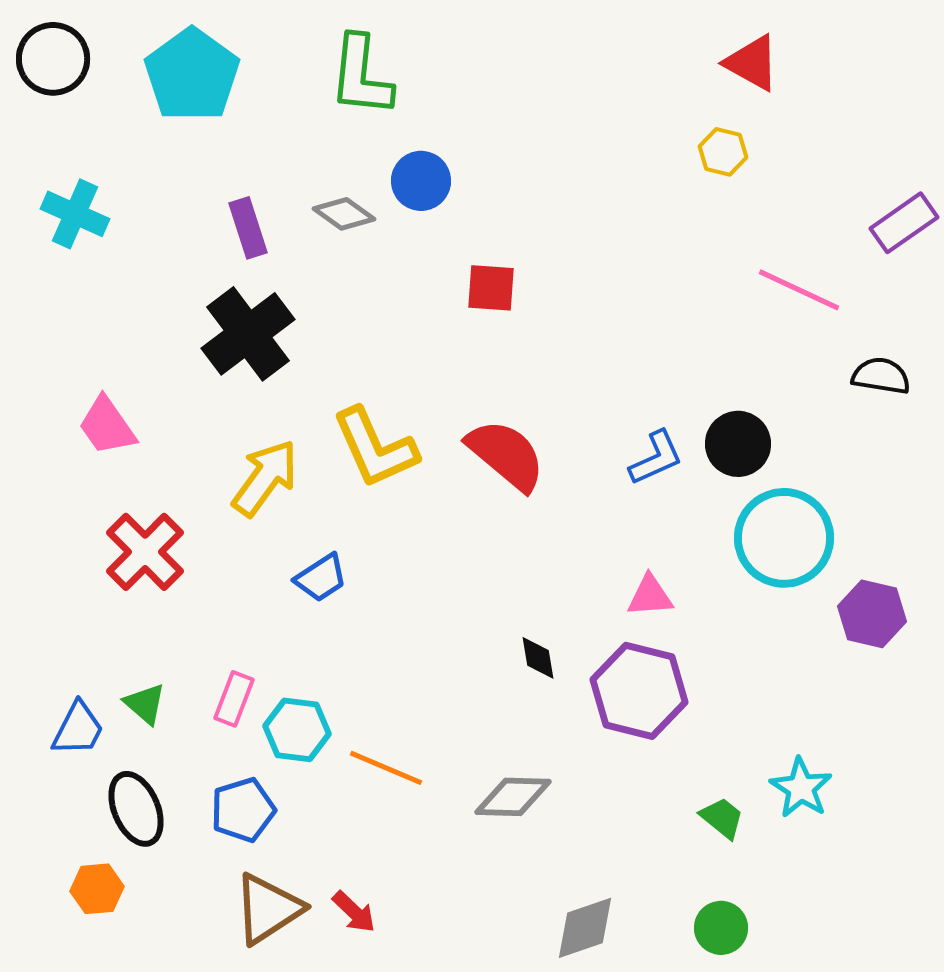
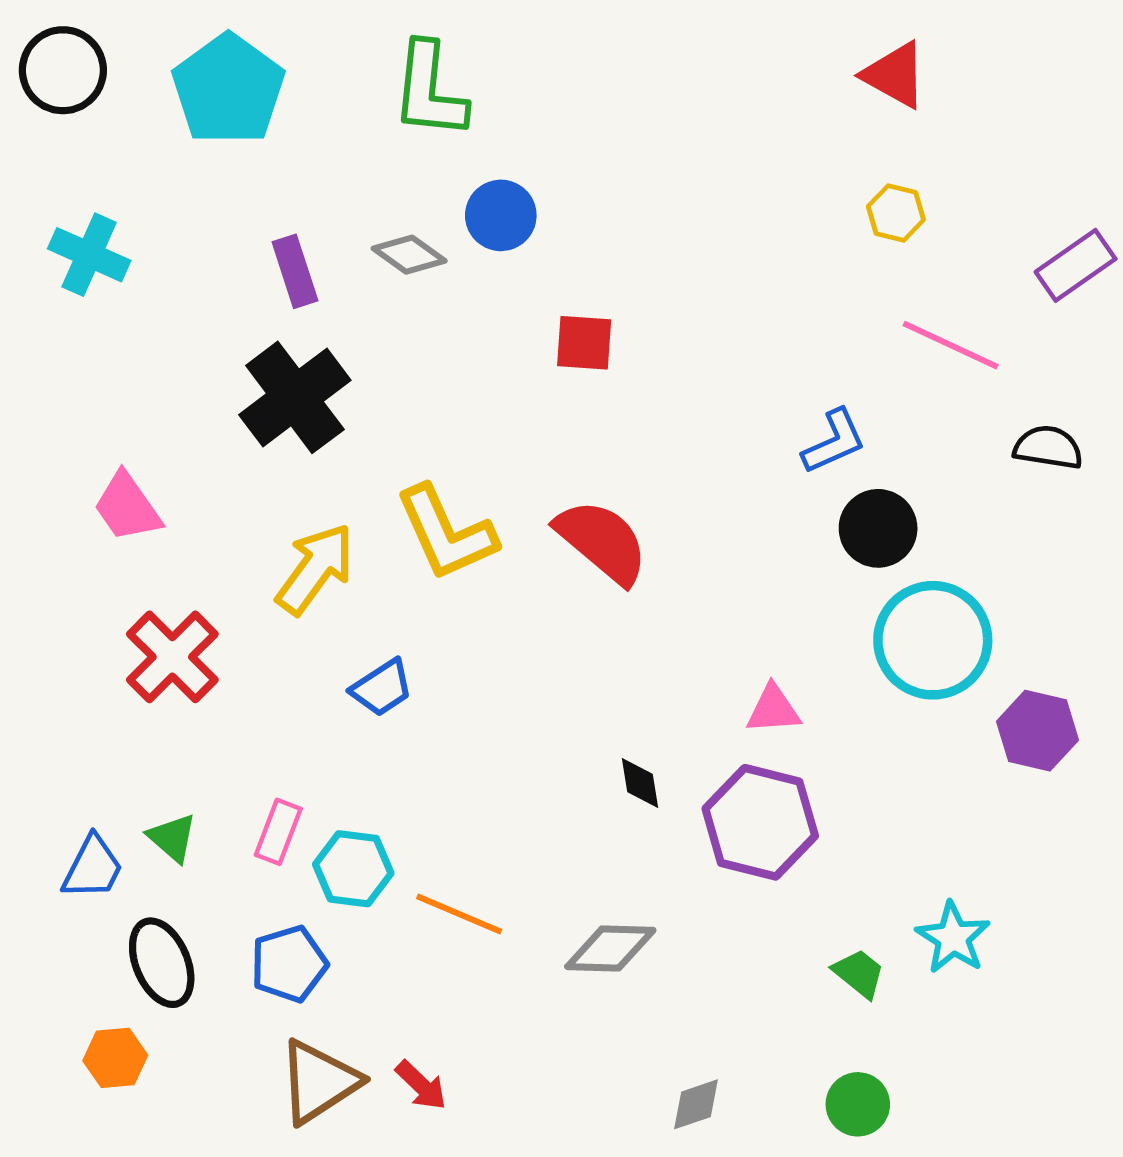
yellow hexagon: (723, 152) -> (896, 213), moved
blue L-shape: (656, 458) -> (834, 441), moved
gray diamond: (585, 928) -> (696, 1104), size x0.7

